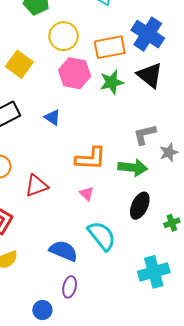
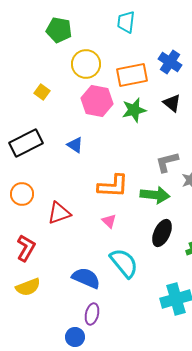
blue cross: (148, 34) -> (170, 62), size x0.7
yellow square: (19, 64) -> (42, 92), size x0.6
black triangle: (150, 75) -> (172, 103), size x0.7
blue circle: (42, 310) -> (75, 337), moved

